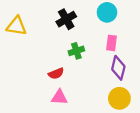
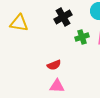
green cross: (76, 51) -> (82, 37), moved

